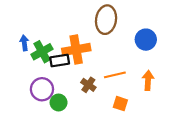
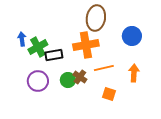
orange cross: (76, 49) -> (86, 45), moved
green circle: (59, 102) -> (68, 80), moved

